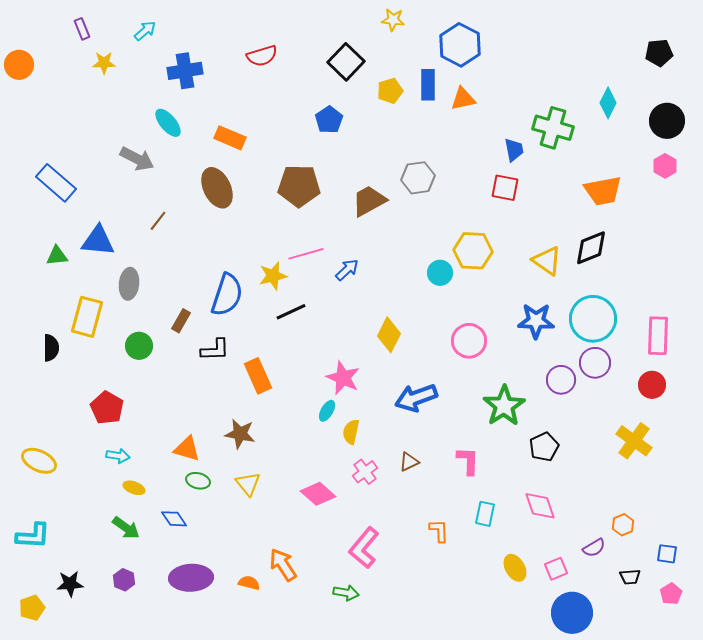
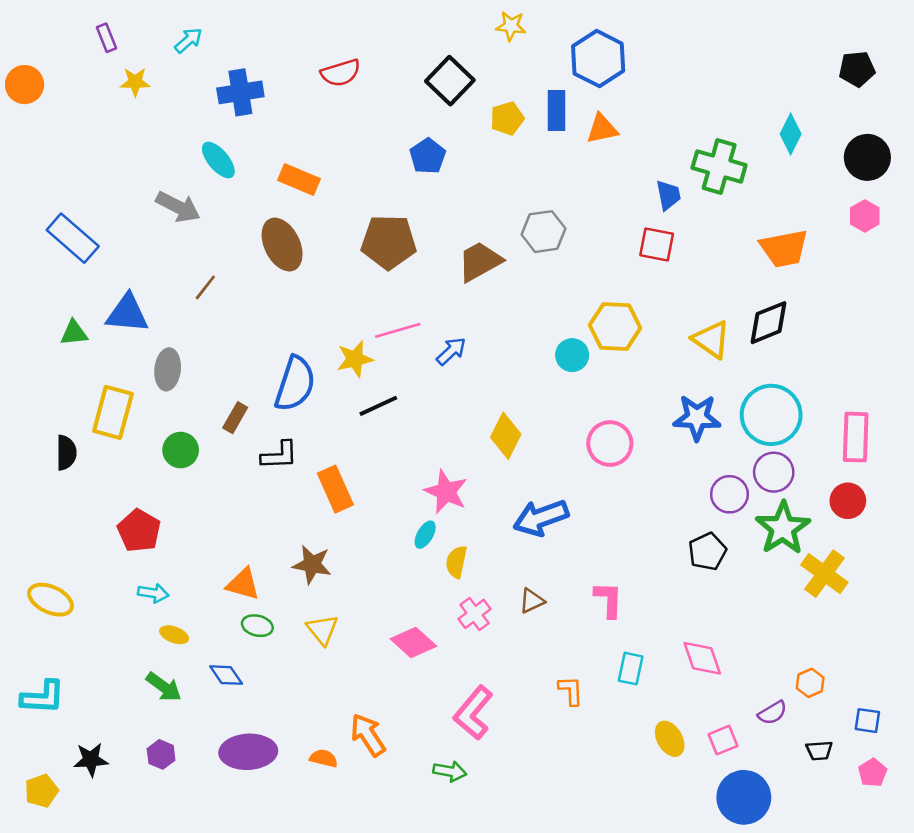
green star: (504, 406) -> (783, 528), moved
black pentagon: (544, 447) -> (707, 551), moved

